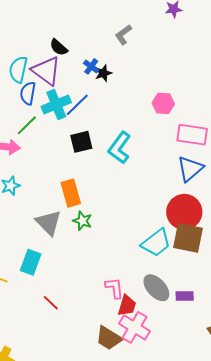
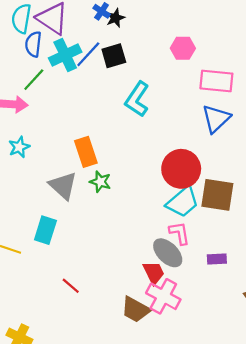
black square: (81, 142) -> (114, 56), moved
red circle: (184, 212) -> (181, 169), moved
pink L-shape: (114, 288) -> (179, 233), moved
gray ellipse: (156, 288) -> (168, 253), moved
red line: (51, 303) -> (71, 286), moved
red trapezoid: (127, 306) -> (154, 273), turned -40

